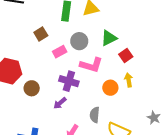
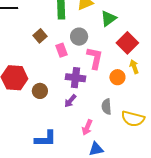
green triangle: (109, 38) -> (108, 19), moved
pink rectangle: (60, 52) -> (62, 50), turned -72
red square: (126, 55) -> (127, 43), size x1.5
pink L-shape: (91, 65) -> (95, 58), turned -85

